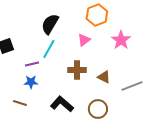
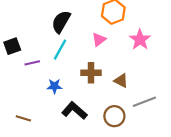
purple line: (32, 64) -> (32, 63), moved
blue star: (31, 82) -> (54, 86), moved
gray line: (132, 86) -> (144, 102), moved
brown line: (20, 103) -> (23, 118), moved

